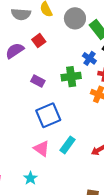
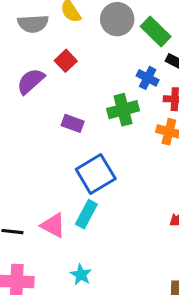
cyan rectangle: (68, 145) -> (86, 214), moved
pink triangle: (42, 149) -> (53, 225), moved

